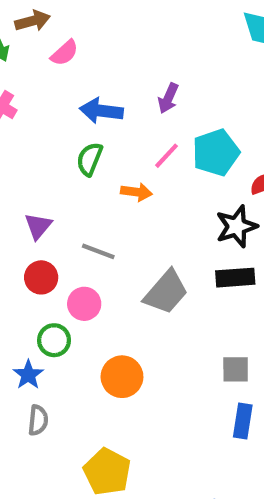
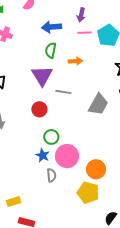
pink line: (167, 156) -> (85, 33), moved, turned 56
purple triangle: (38, 226) -> (42, 76), moved, size x1.6
pink circle: (84, 304) -> (67, 156), moved, size x1.5
orange circle: (122, 377) -> (96, 169), moved

